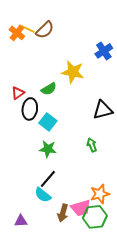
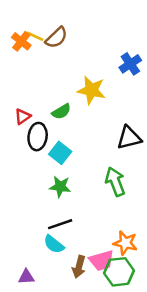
green arrow: (92, 145) -> (115, 182), size x1.6
black line: (48, 179) -> (60, 224), turned 30
orange star: (100, 194) -> (125, 243), turned 30

